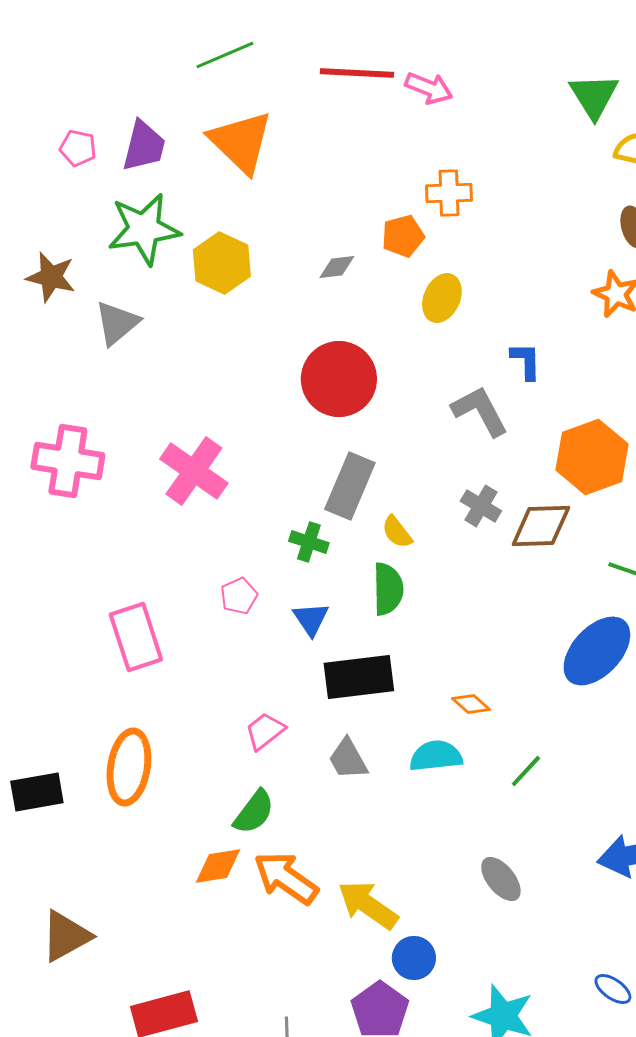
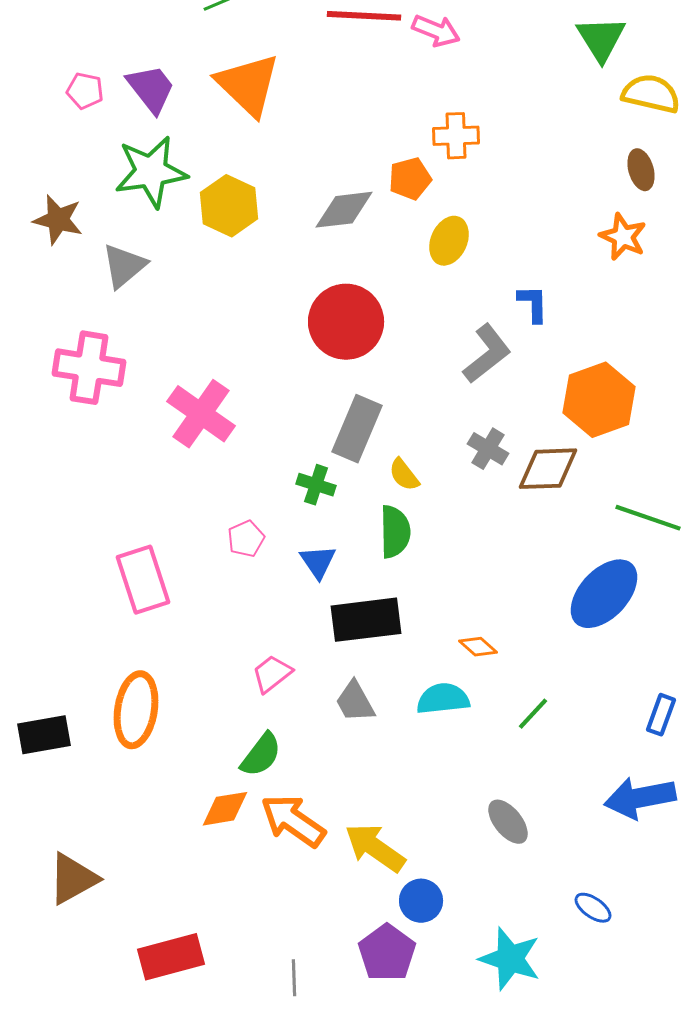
purple trapezoid: (144, 146) -> (151, 89), turned -52
gray diamond: (337, 267) -> (344, 210), size x1.6
gray L-shape: (480, 411) -> (487, 354), turned 80
pink cross: (68, 461) -> (89, 368), moved
blue ellipse: (613, 989) -> (593, 908), moved

